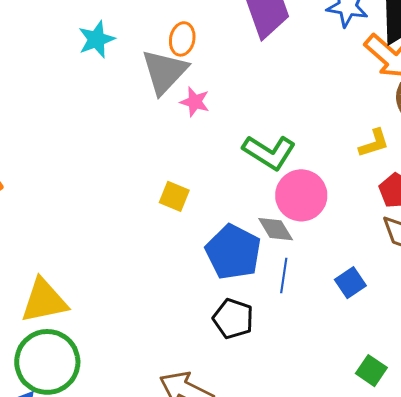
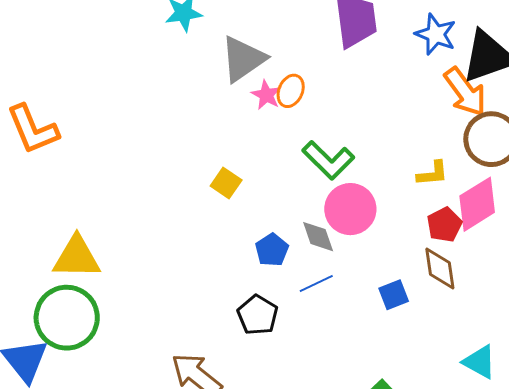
orange ellipse: (182, 39) -> (291, 91), moved
blue pentagon: (233, 252) -> (272, 250), size x0.6
blue line: (284, 275) -> (316, 284), turned 44
blue square: (350, 283) -> (394, 295), moved

